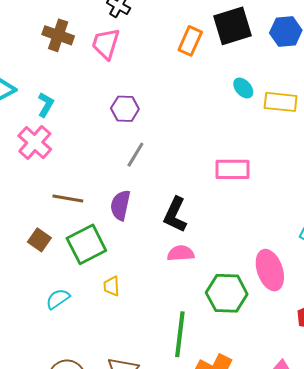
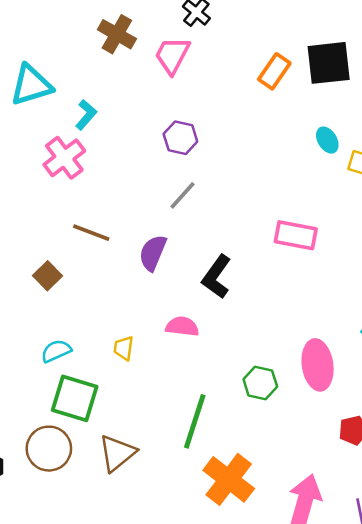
green square: (86, 244) -> (75, 398), moved, turned 33
pink semicircle: (181, 253) -> (182, 326), moved
green hexagon: (227, 293) -> (260, 383), size x0.7

